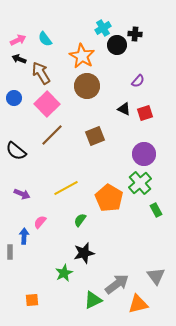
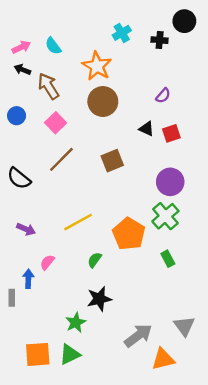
black circle: (117, 45) -> (184, 21), moved
pink square: (47, 104) -> (56, 123), size x0.7
green rectangle: (156, 210) -> (168, 259), moved
orange square: (32, 300) -> (38, 354), size x1.6
green triangle: (93, 300) -> (70, 354), moved

